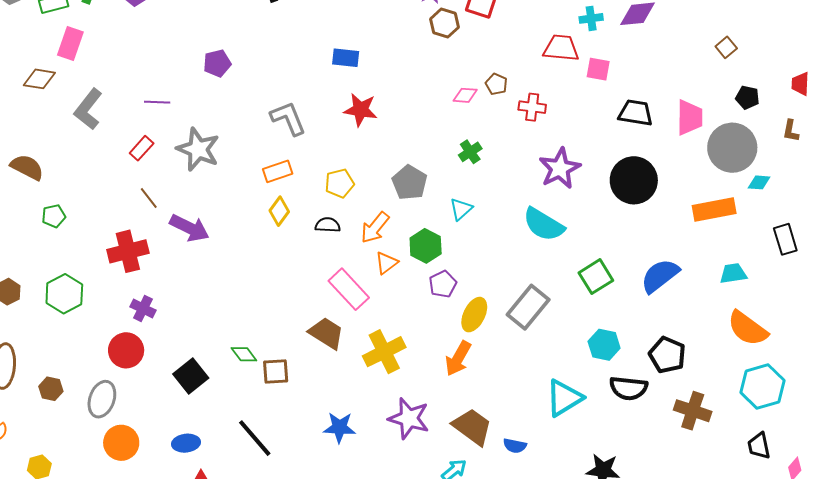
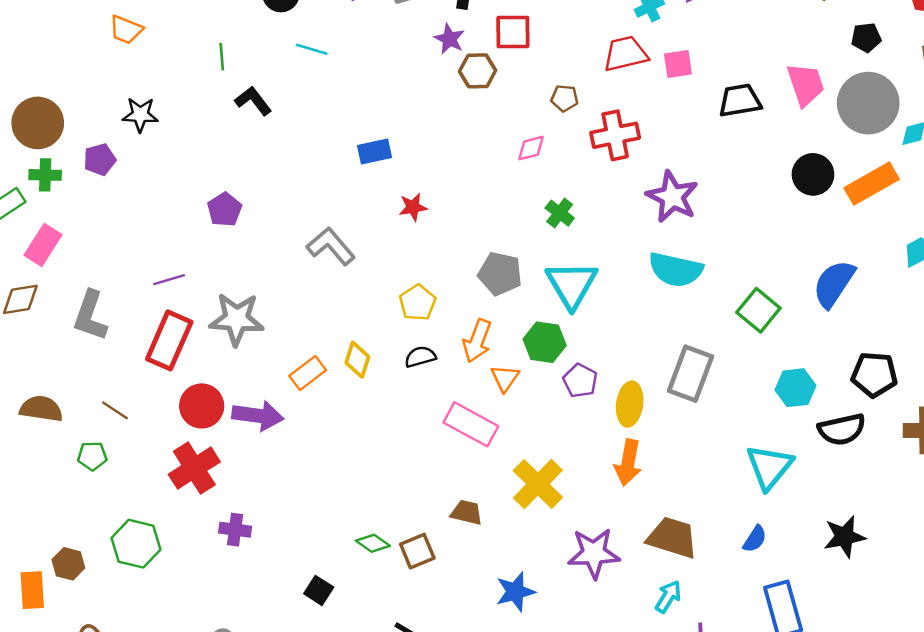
pink rectangle: (70, 44) -> (43, 245), turned 32
brown pentagon: (496, 84) -> (565, 98), moved
red cross: (532, 107) -> (615, 135), size x1.4
red star: (361, 110) -> (413, 207), size x0.7
red rectangle: (142, 148) -> (169, 340), size x1.8
orange rectangle: (278, 171) -> (308, 373), moved
black circle: (634, 180) -> (813, 174), moved, size x0.7
brown line: (149, 198) -> (115, 410), moved
cyan triangle: (461, 209) -> (572, 284), size x1.8
green pentagon: (54, 216) -> (92, 456), turned 30
brown trapezoid: (326, 333) -> (467, 512), moved, size x0.7
red circle: (126, 350) -> (202, 406), moved
black square: (191, 376) -> (319, 590), size x0.7
blue semicircle: (515, 446) -> (755, 539), moved, turned -50

